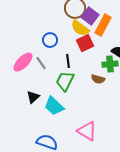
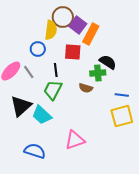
yellow semicircle: (80, 28) -> (51, 30), moved, turned -120
red square: (85, 43) -> (73, 52), turned 30
black triangle: (33, 97) -> (21, 106), size x1.6
pink triangle: (87, 131) -> (75, 140), turned -50

